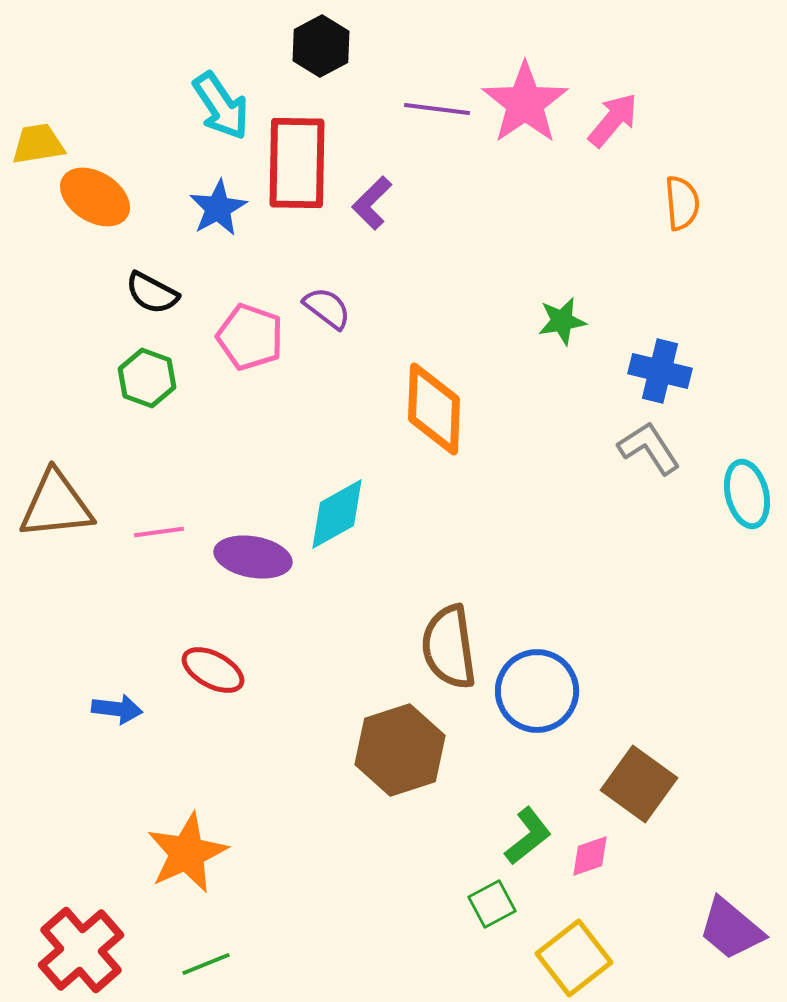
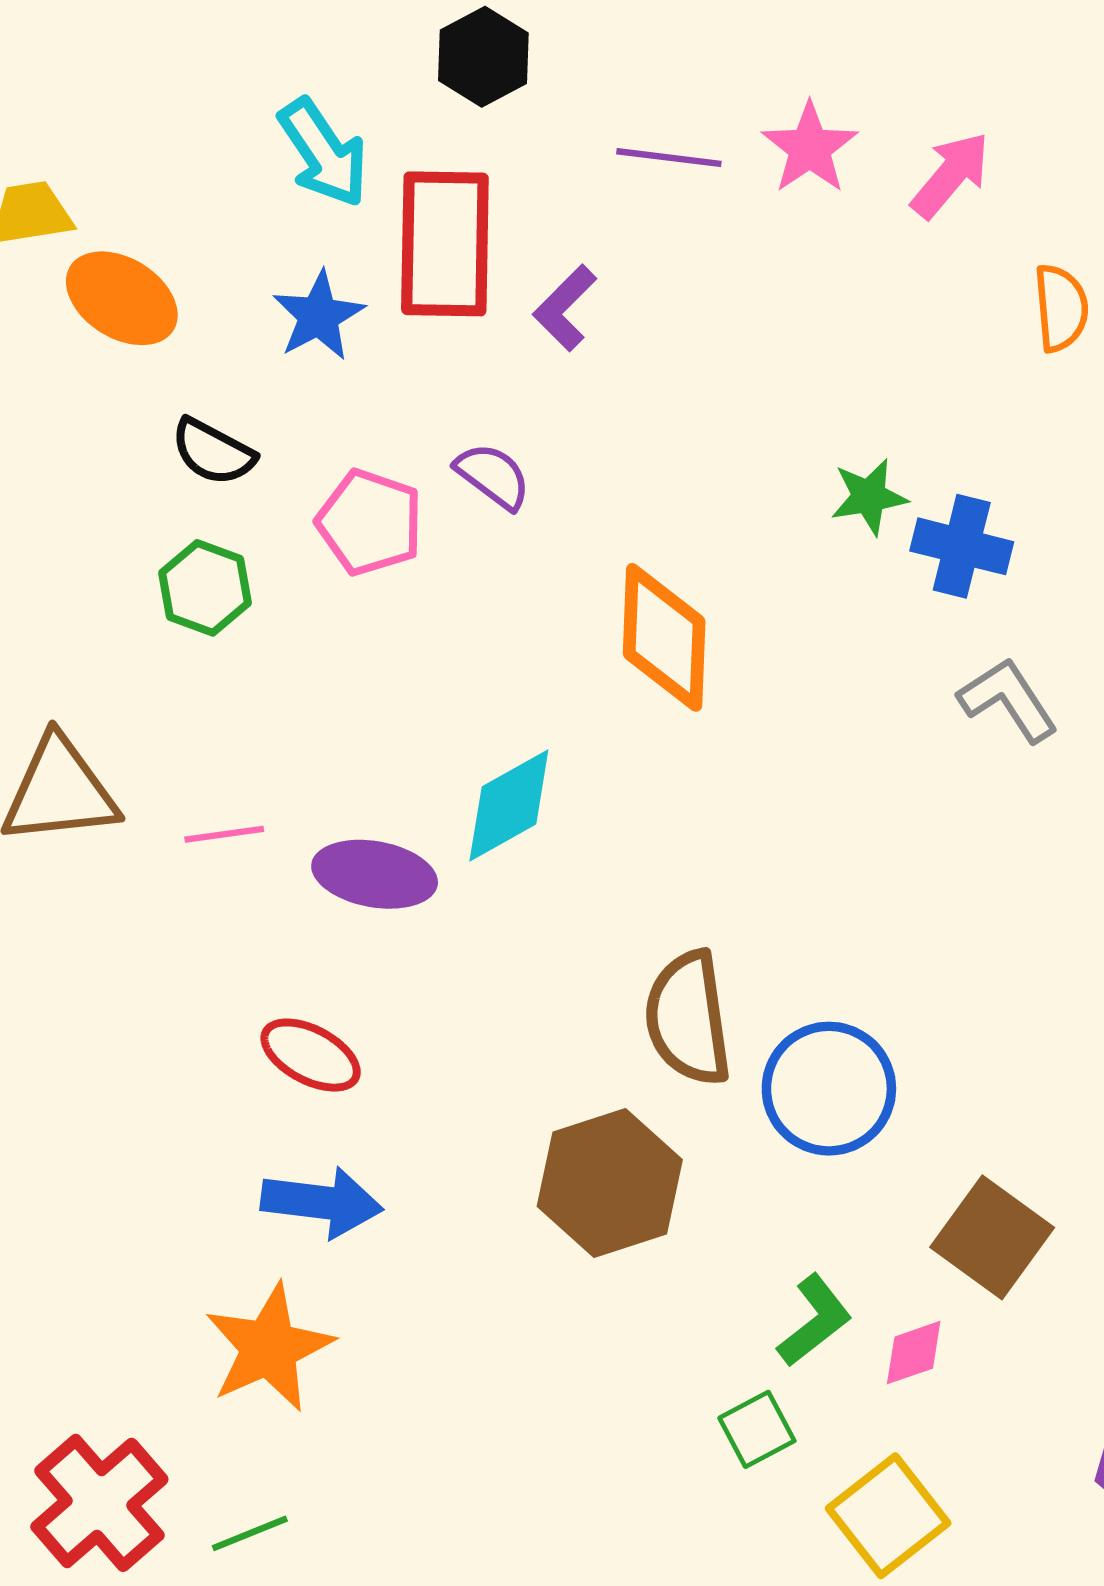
pink star: (525, 103) -> (810, 148), size x0.7
blue cross: (660, 371) -> (962, 546), moved
blue arrow: (117, 709) -> (322, 1202), moved, size x1.5
green line: (206, 964) -> (250, 1533), moved

